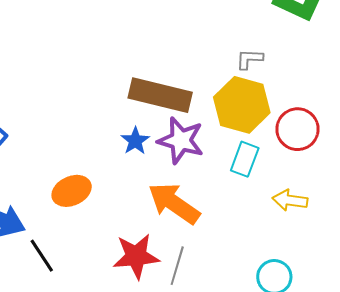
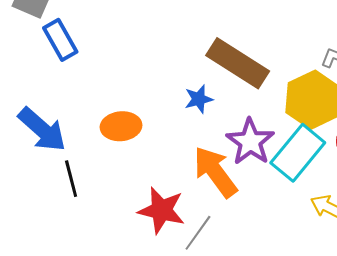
purple star: (181, 140) -> (250, 142), moved
cyan rectangle: (245, 159) -> (298, 153), size x1.6

